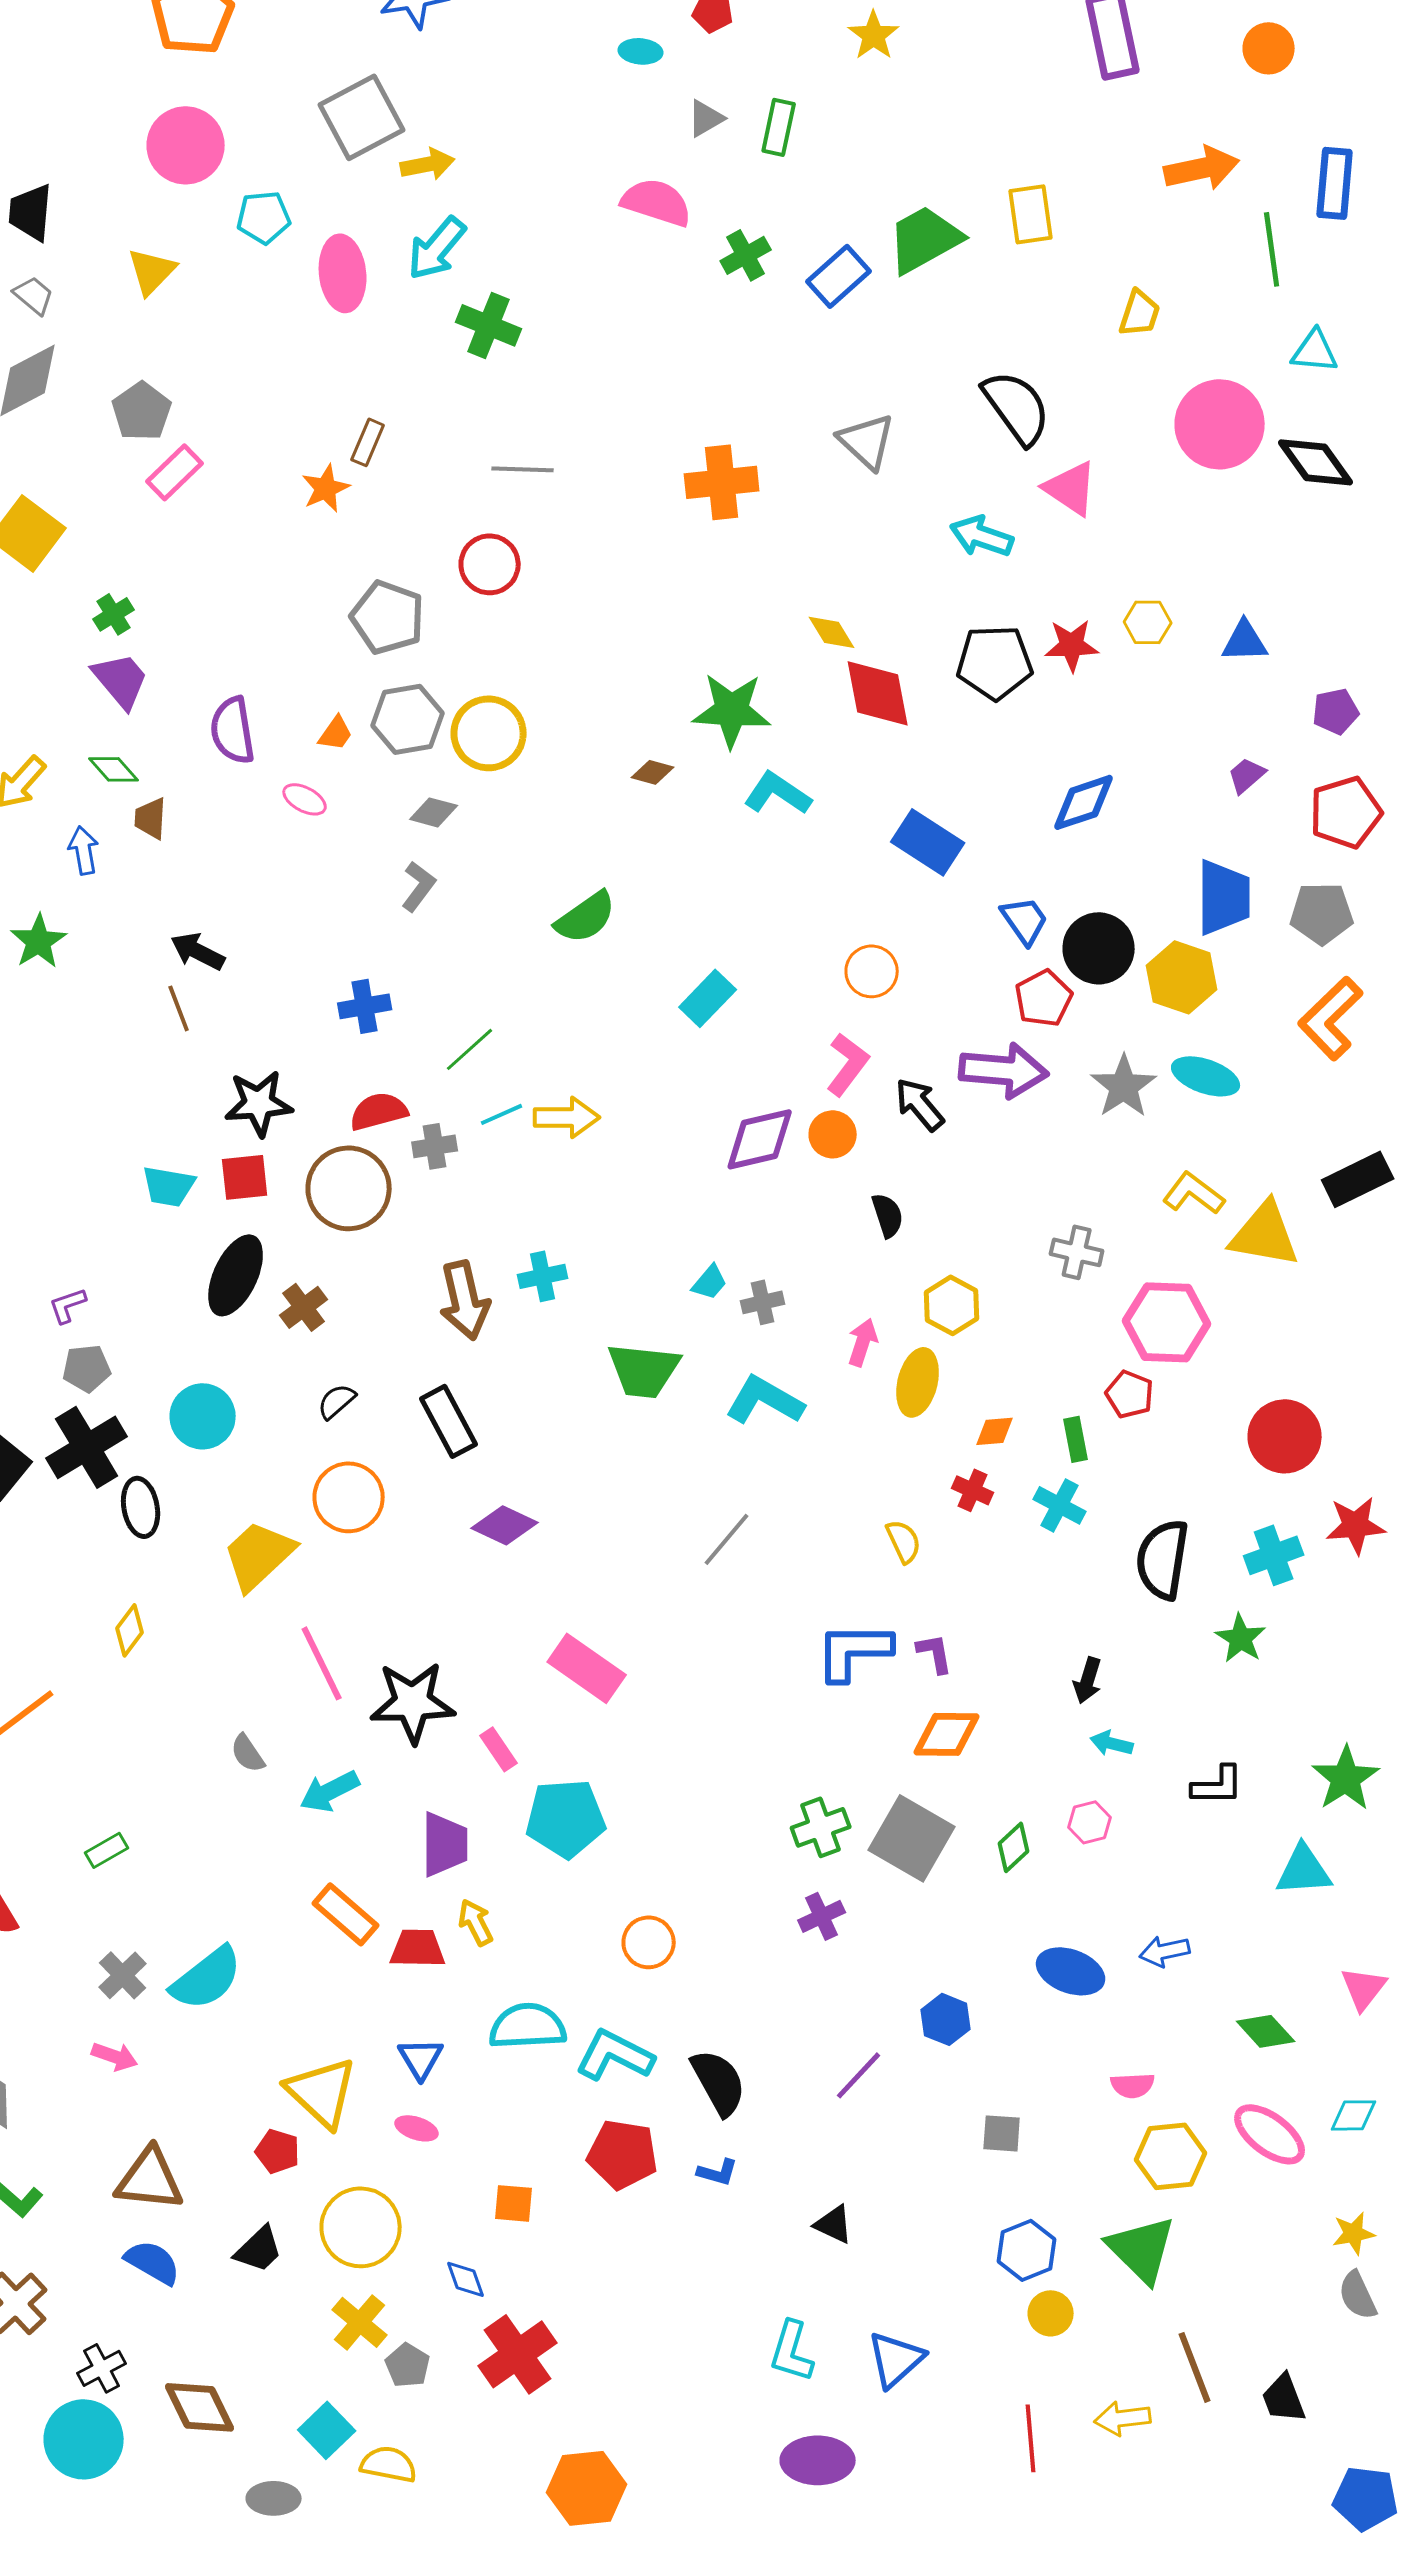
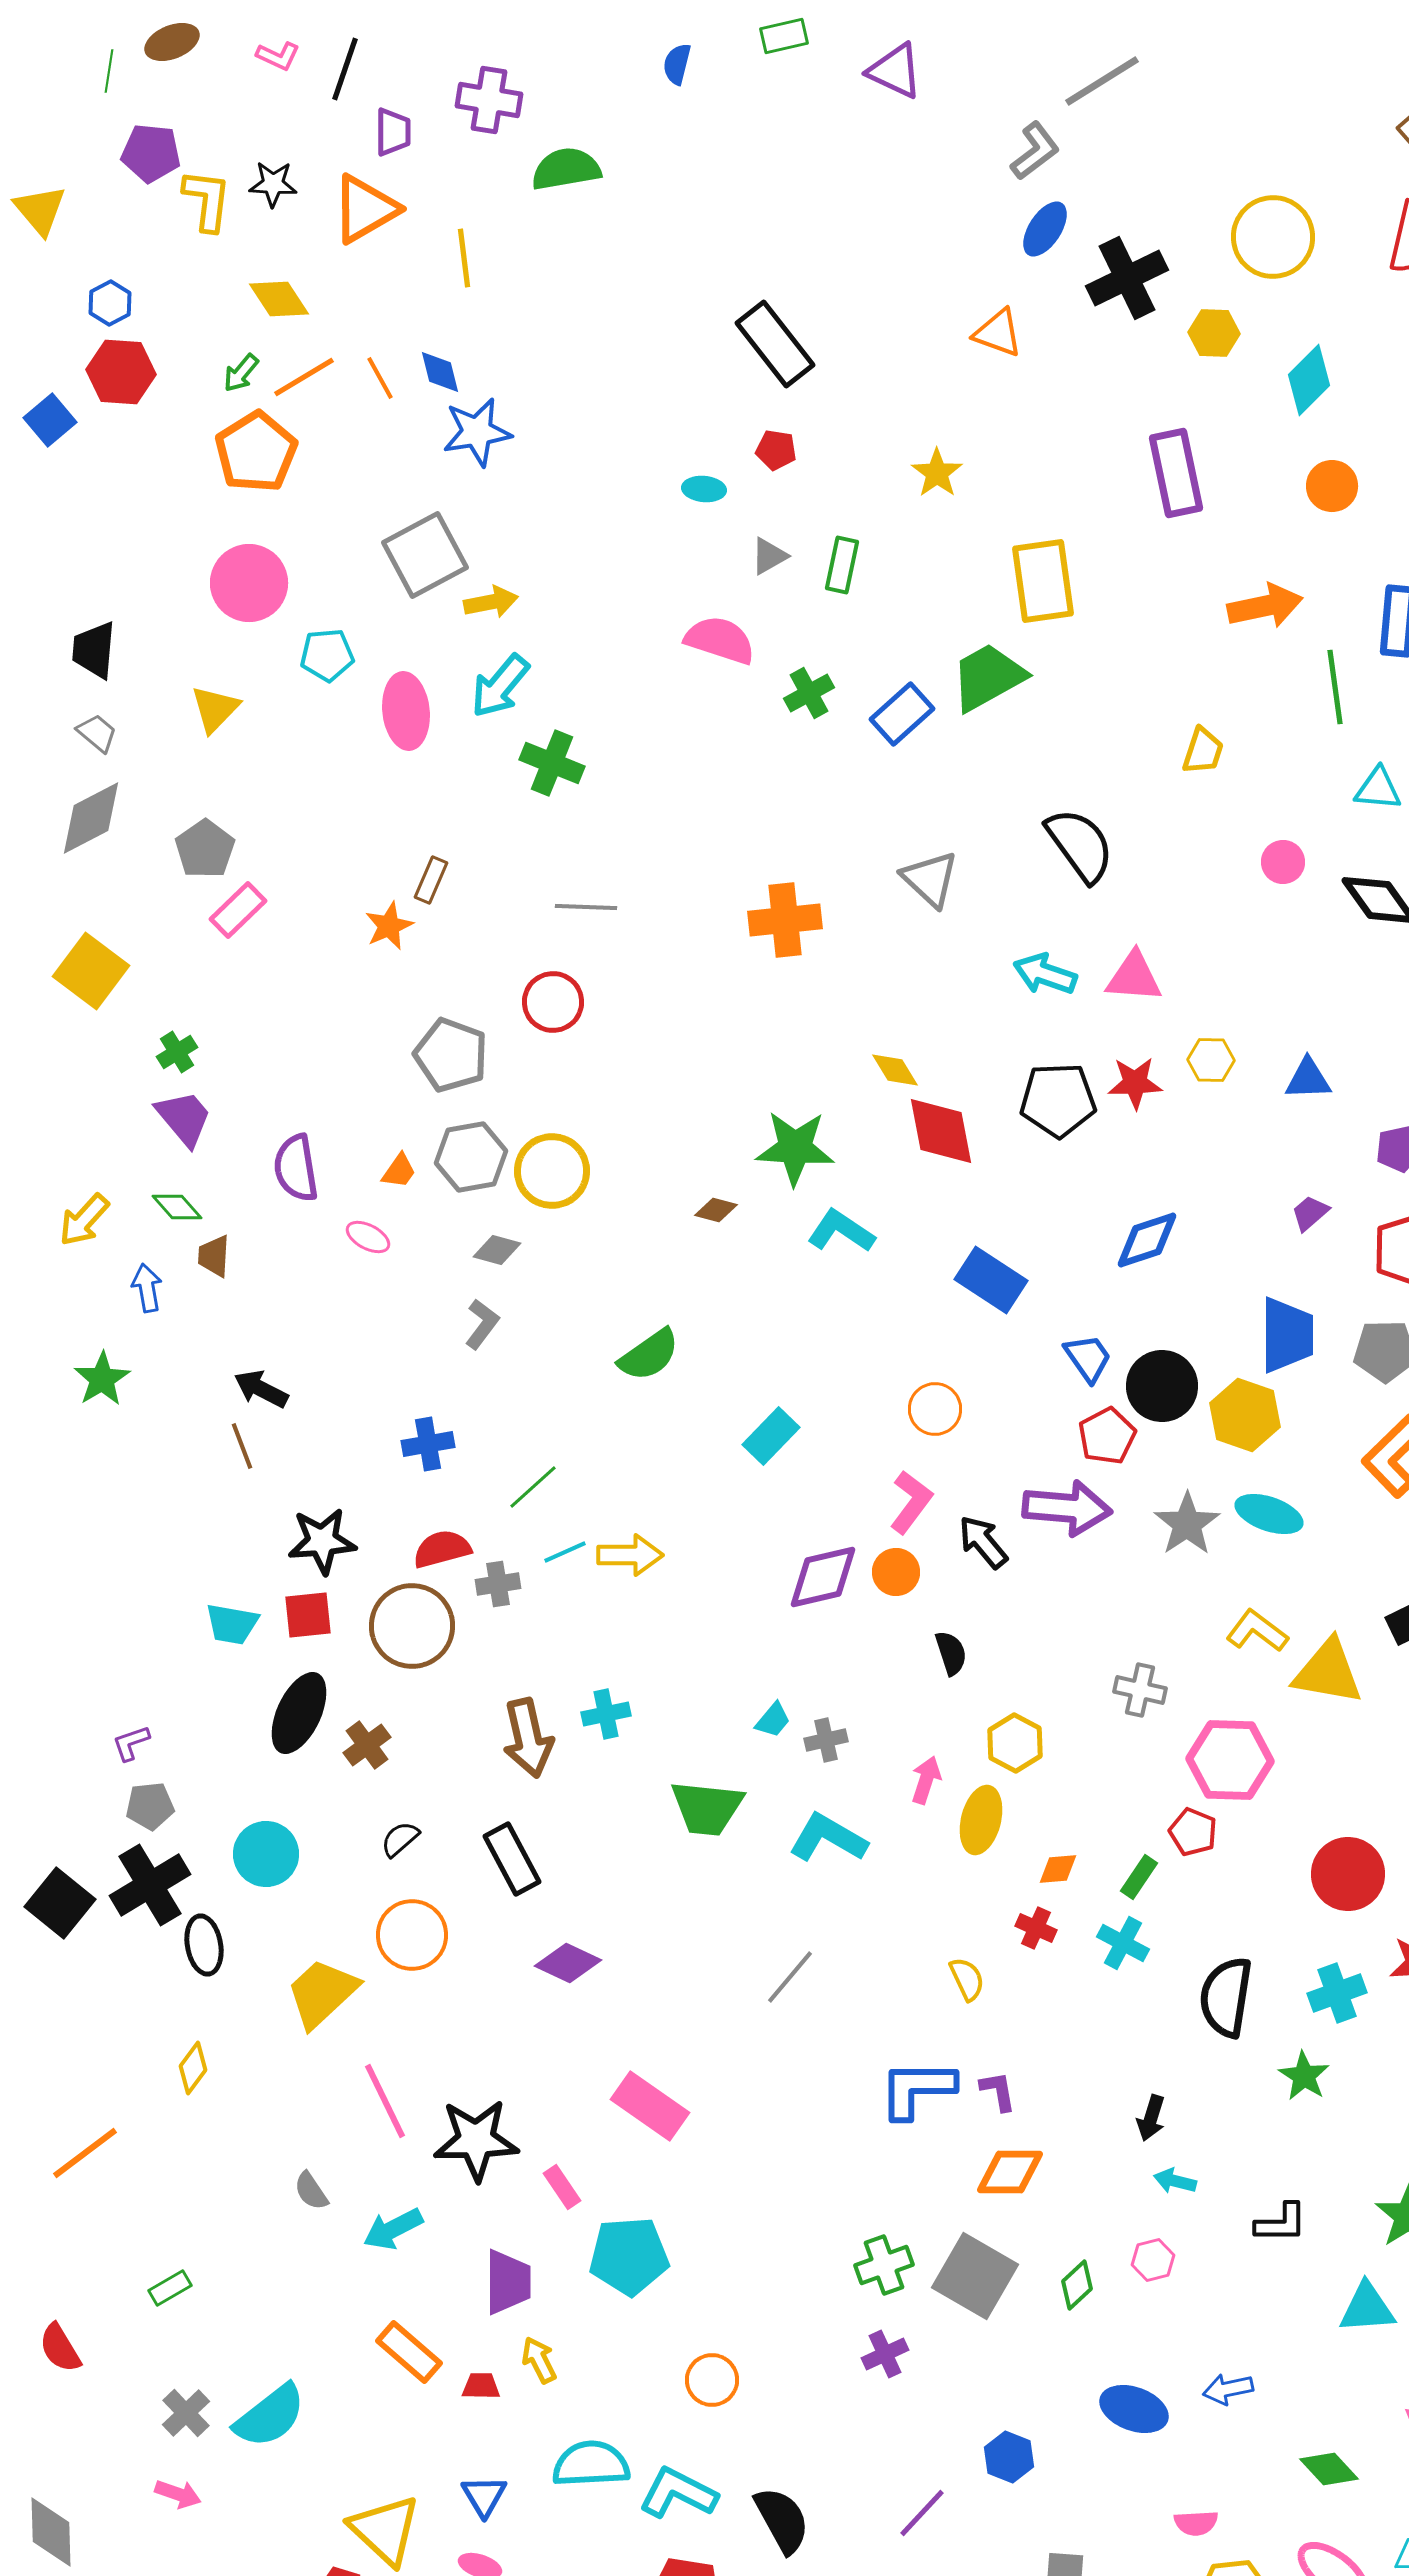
yellow rectangle: (1031, 214) -> (1043, 581), moved, size x1.4
pink circle: (1220, 424) -> (1283, 862), size x0.5
pink triangle: (1071, 488) -> (1134, 977), moved, turned -30
green rectangle: (1076, 1439) -> (1139, 1877), turned 45
red trapezoid: (418, 1948) -> (481, 2386), size x0.7

